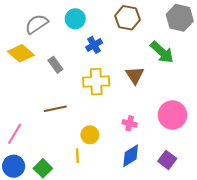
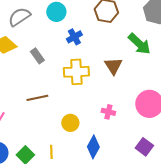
yellow line: (77, 156) -> (51, 152), moved
blue diamond: (131, 156) -> (93, 147), moved, turned -30

